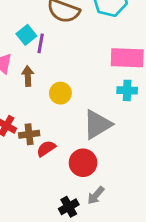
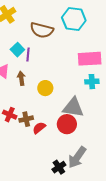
gray triangle: (97, 124) -> (73, 107), turned 45
red circle: (83, 163) -> (67, 124), moved
gray arrow: (96, 195) -> (77, 157), size x1.6

